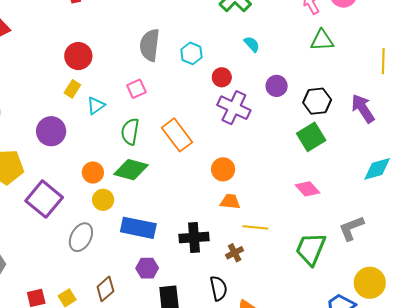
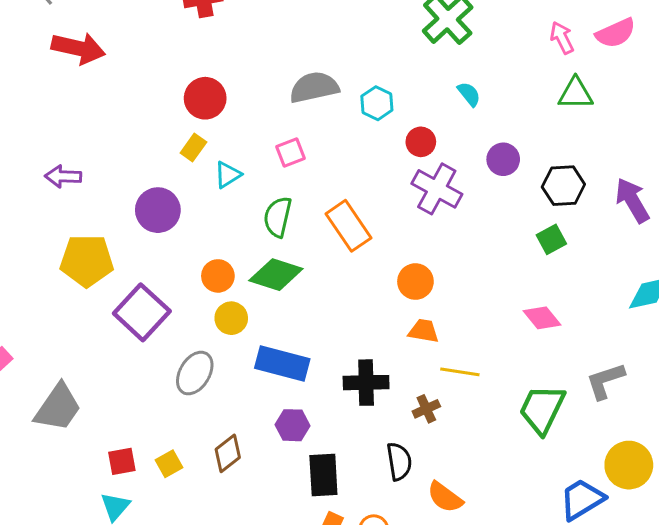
gray semicircle: (150, 45) -> (314, 87), turned 68
green square: (311, 137) -> (551, 239), size x0.7

